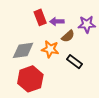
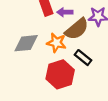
brown semicircle: (68, 36) -> (77, 29), size x1.6
red hexagon: (30, 79) -> (60, 74), moved

